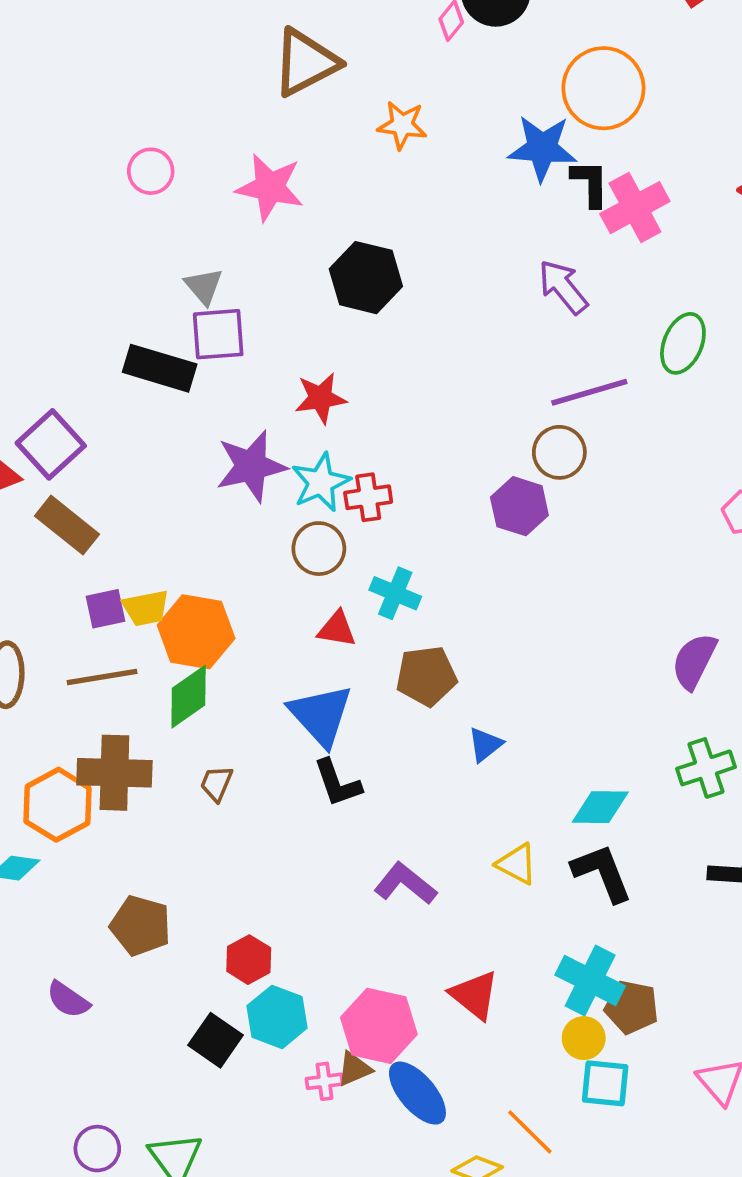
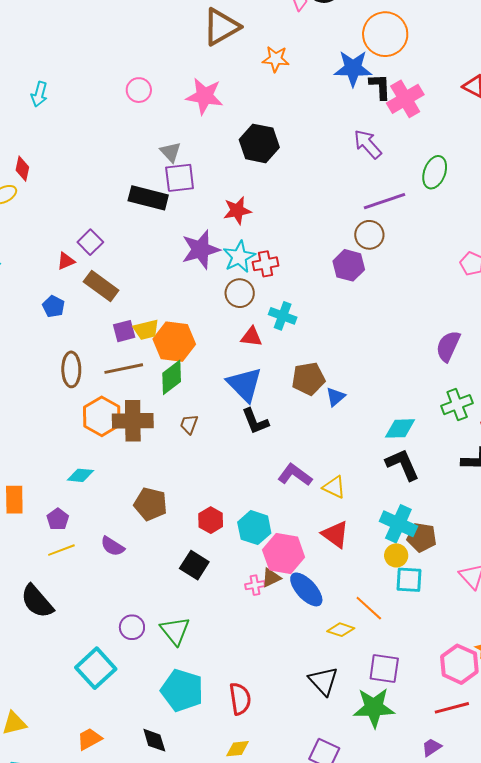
purple square: (51, 444) -> (90, 242), size x0.7
brown pentagon: (426, 676) -> (308, 379), moved
orange hexagon: (58, 805) -> (102, 416), moved
yellow triangle: (517, 864) -> (334, 487), moved
cyan hexagon: (277, 1017) -> (254, 528), moved

